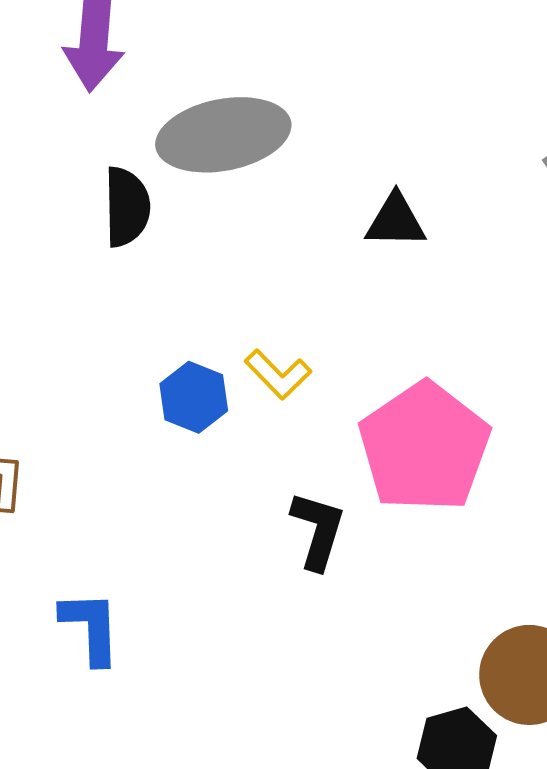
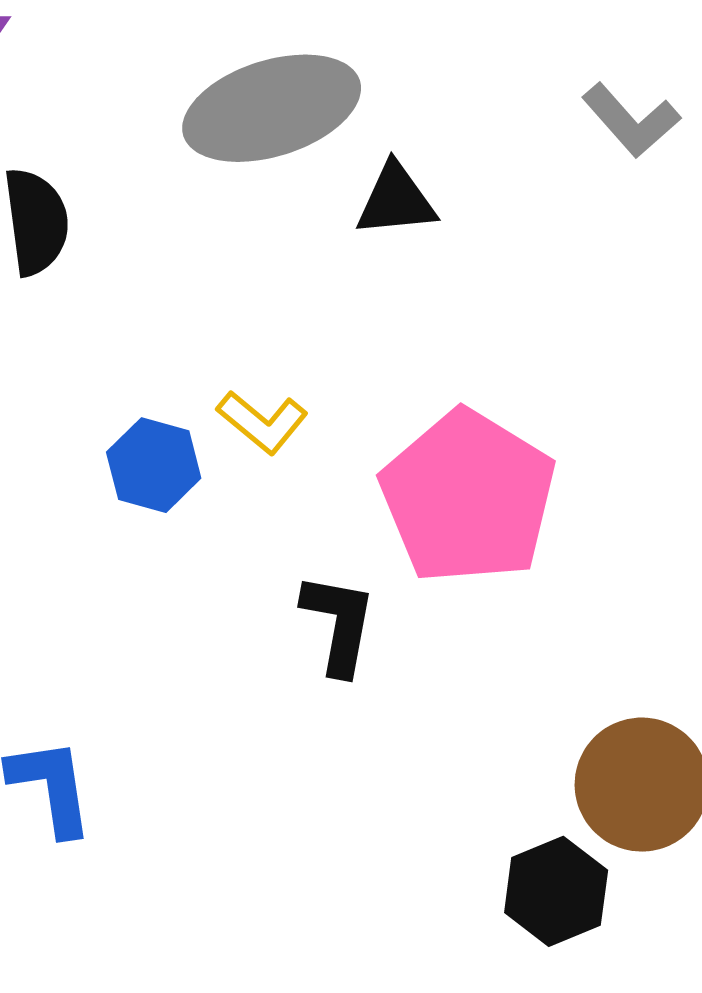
gray ellipse: (223, 135) -> (272, 108), moved

